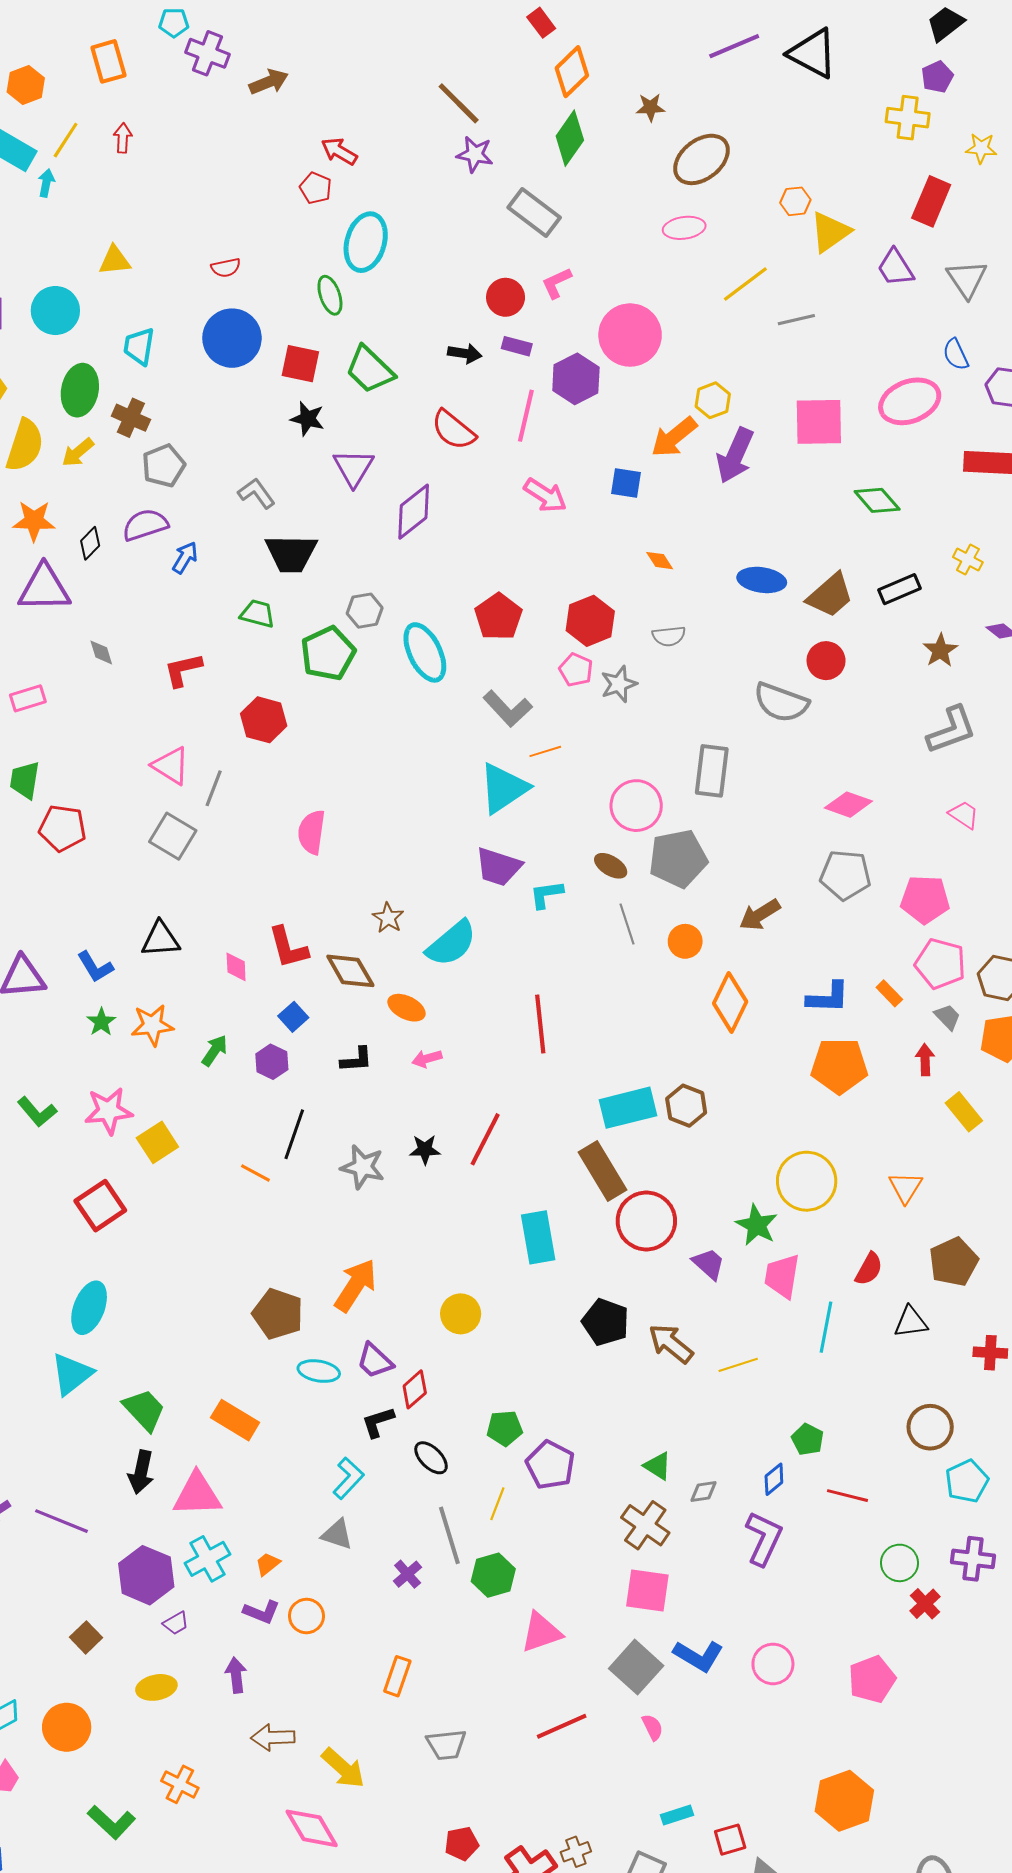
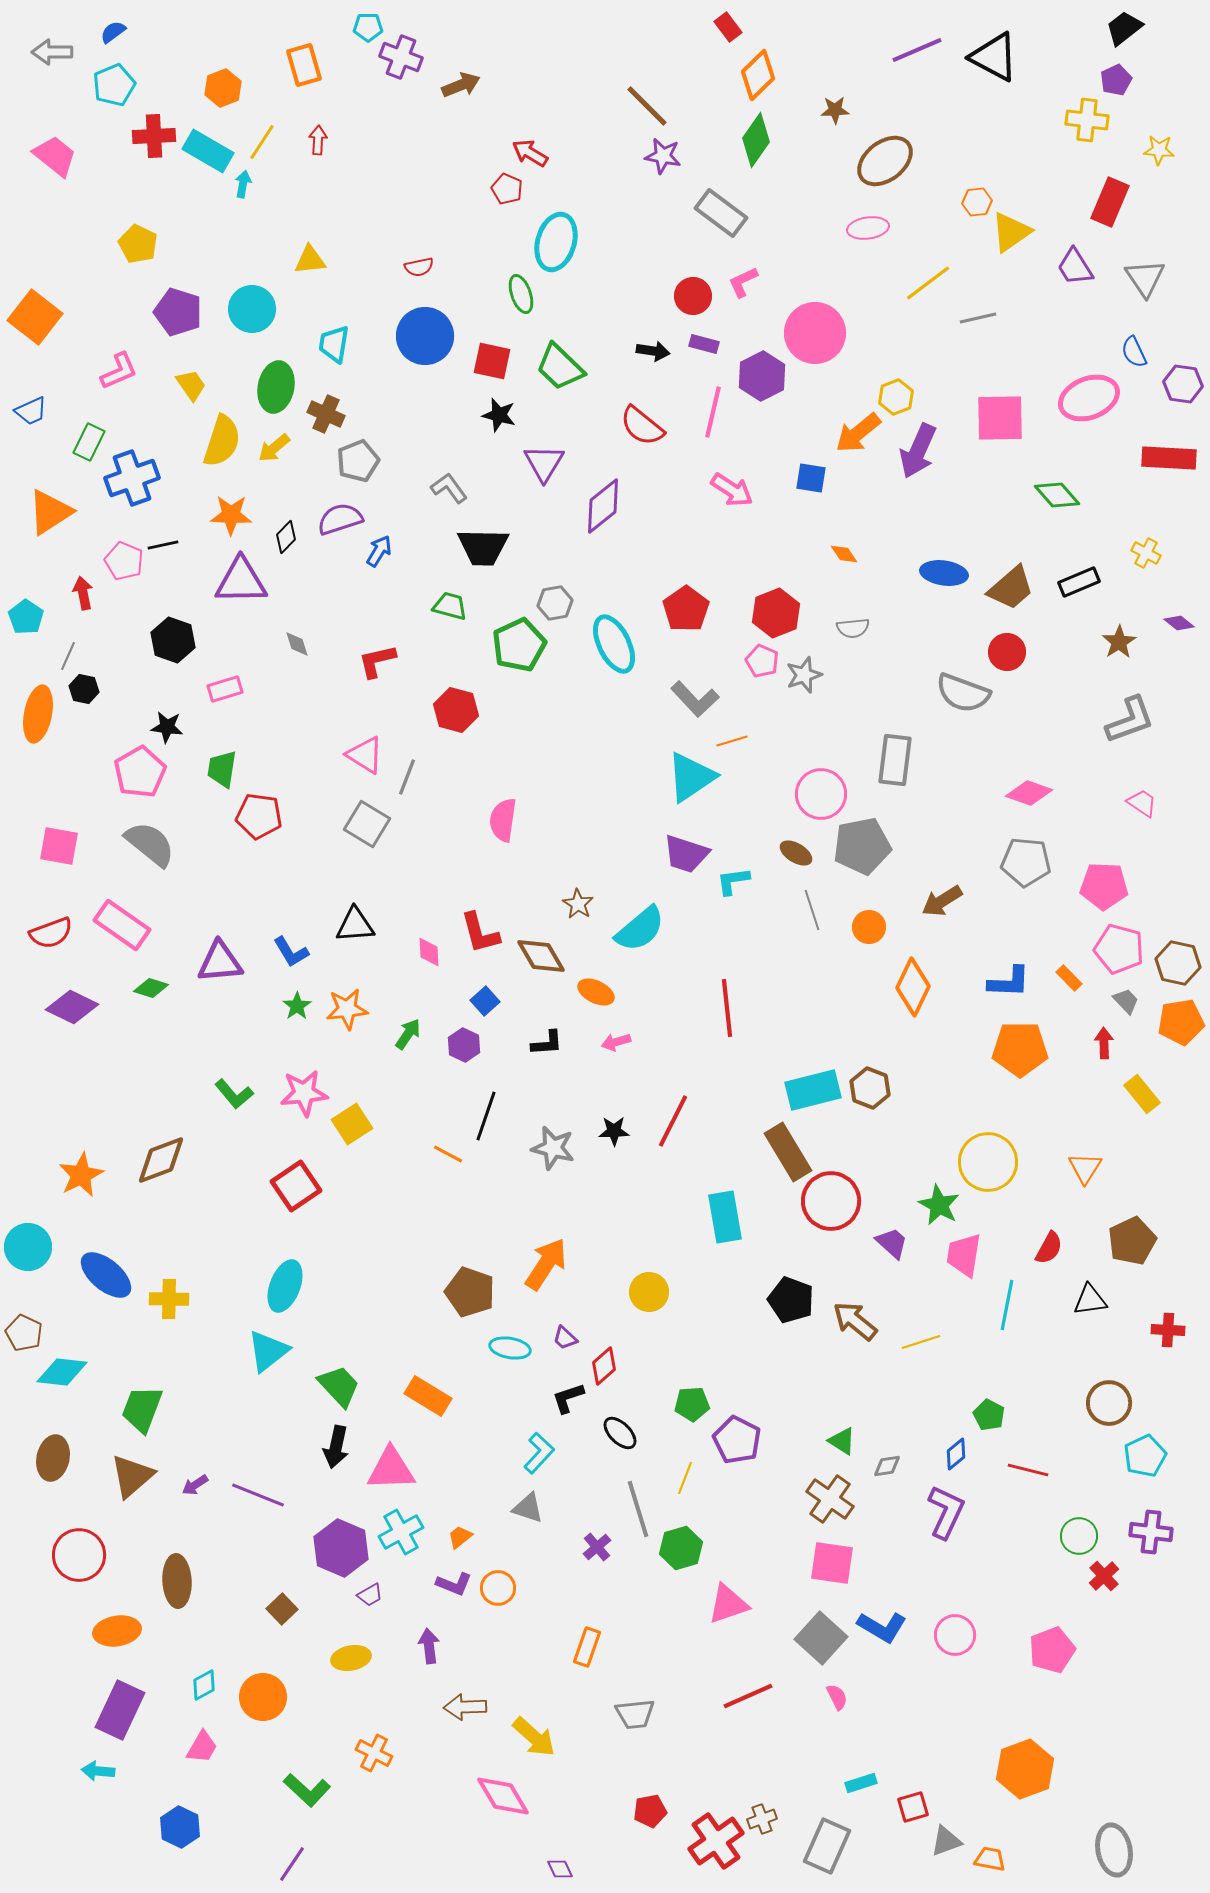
purple trapezoid: (375, 1361) -> (565, 1338), size x0.7

